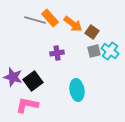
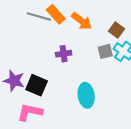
brown square: (92, 32) -> (117, 30), moved
black square: (33, 81) -> (37, 85), turned -30

